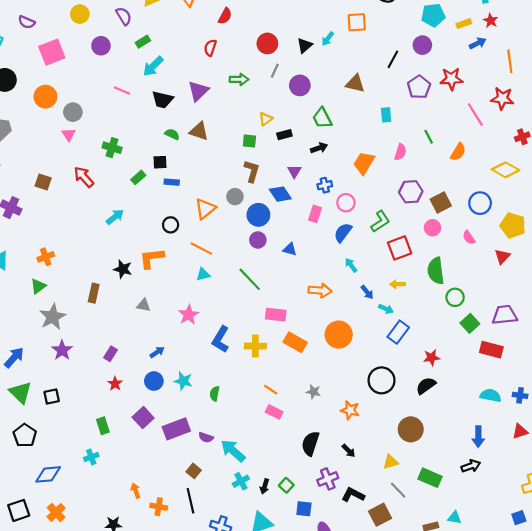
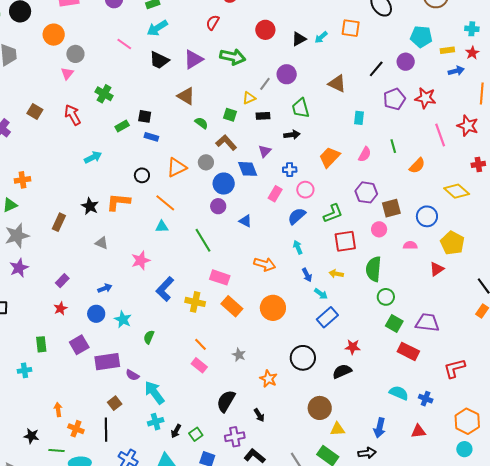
gray line: (275, 71) -> (265, 84), moved
green arrow: (239, 79) -> (233, 57), size x1.4
green semicircle: (172, 134) -> (201, 123), moved
brown L-shape: (252, 171) -> (226, 143), turned -70
pink semicircle: (469, 237) -> (410, 245), turned 112
green square: (470, 323) -> (394, 323), turned -30
yellow triangle: (391, 462) -> (337, 429), moved

